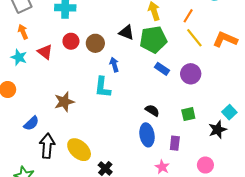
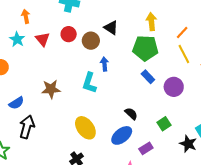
black triangle: (127, 32) -> (111, 28), moved
green square: (188, 114) -> (164, 124), turned -32
black star: (218, 130) -> (188, 144), turned 30
blue ellipse: (147, 135) -> (122, 135), turned 50
purple rectangle: (175, 143) -> (146, 148), turned 40
yellow ellipse: (79, 150) -> (85, 128), moved

